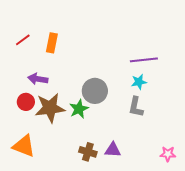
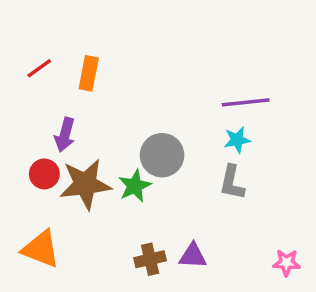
purple arrow: (38, 79) -> (65, 135), turned -84
brown cross: (88, 152) -> (150, 259), turned -30

